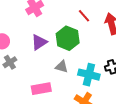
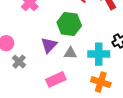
purple triangle: (39, 42) -> (49, 45), moved

